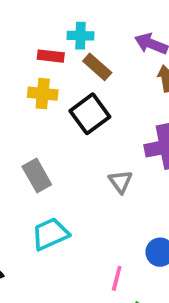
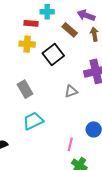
brown rectangle: (97, 67) -> (70, 30), moved
gray triangle: (121, 182) -> (71, 91), turned 48

